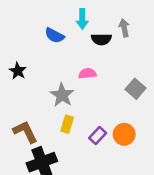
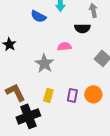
black semicircle: (101, 39) -> (82, 28), moved
yellow rectangle: (67, 124) -> (48, 95), moved
purple rectangle: (98, 136) -> (72, 95), turned -32

